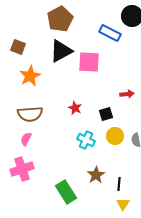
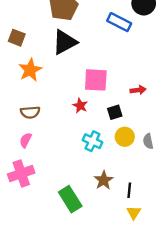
pink square: (89, 62) -> (96, 80), moved
brown semicircle: (30, 114) -> (30, 112), size x0.7

